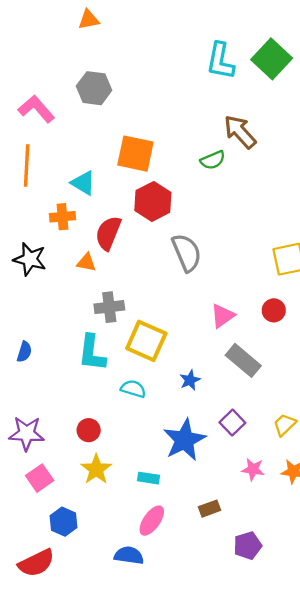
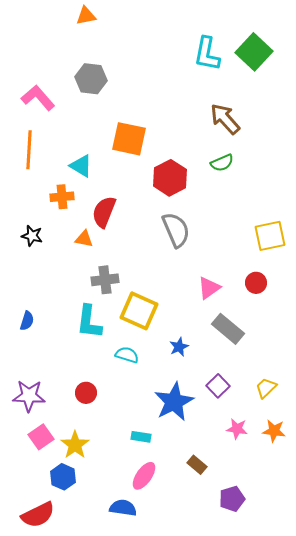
green semicircle: (213, 160) -> (222, 163), moved
red hexagon: (153, 201) -> (170, 178), moved
black star: (30, 259) -> (32, 236), size x0.7
yellow star: (96, 469) -> (75, 445), moved
brown rectangle: (209, 509) -> (197, 465), turned 60

